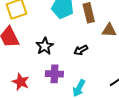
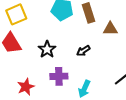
red star: (21, 82) -> (26, 87), turned 30

